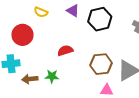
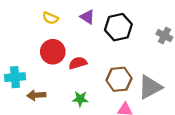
red circle: (23, 35) -> (53, 52), moved
green star: (52, 76) -> (80, 99), moved

